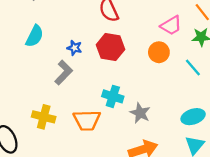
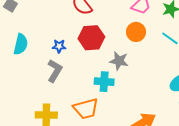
gray star: (140, 113) -> (119, 61), moved

